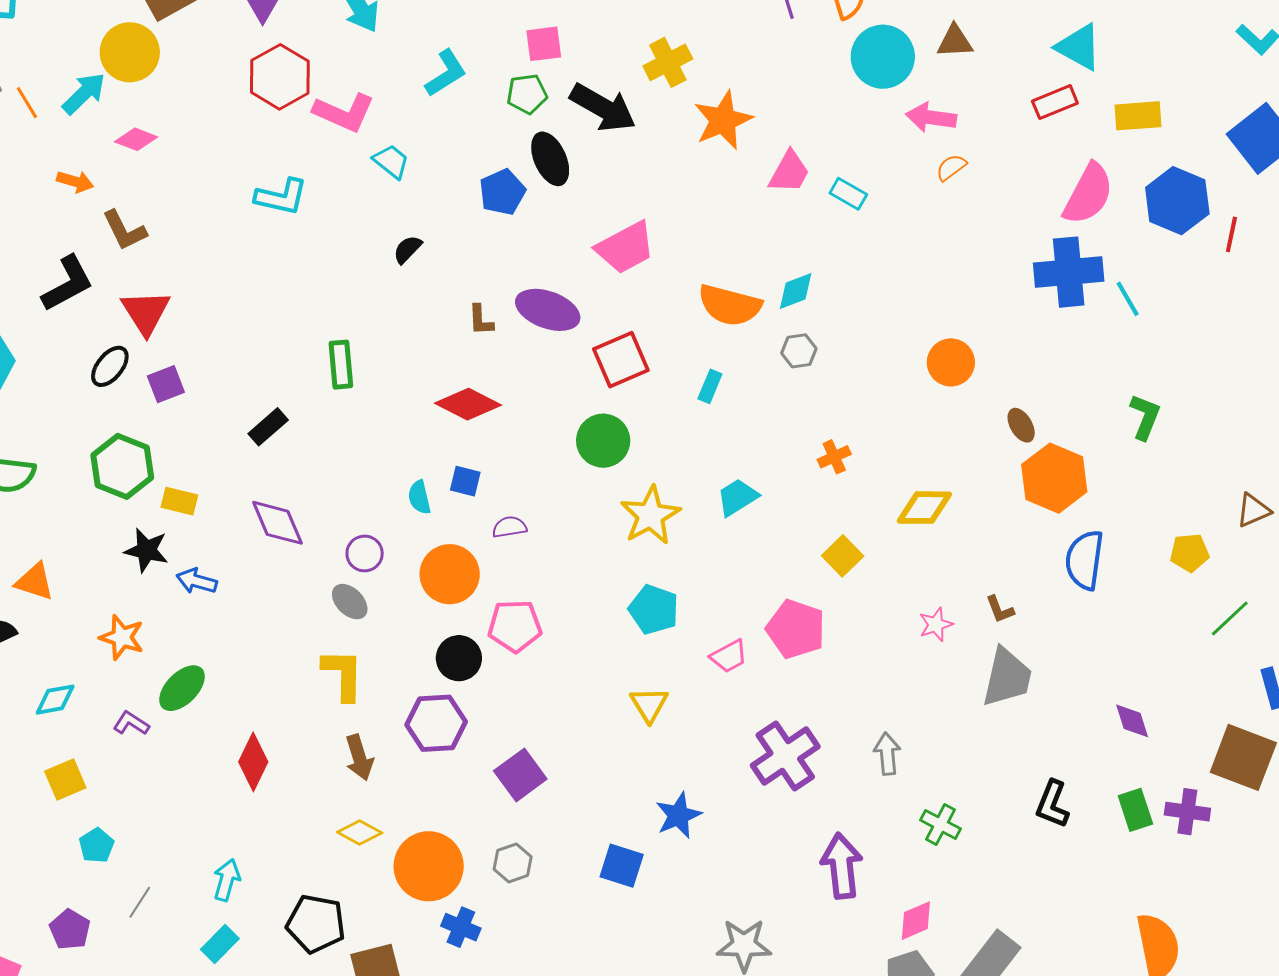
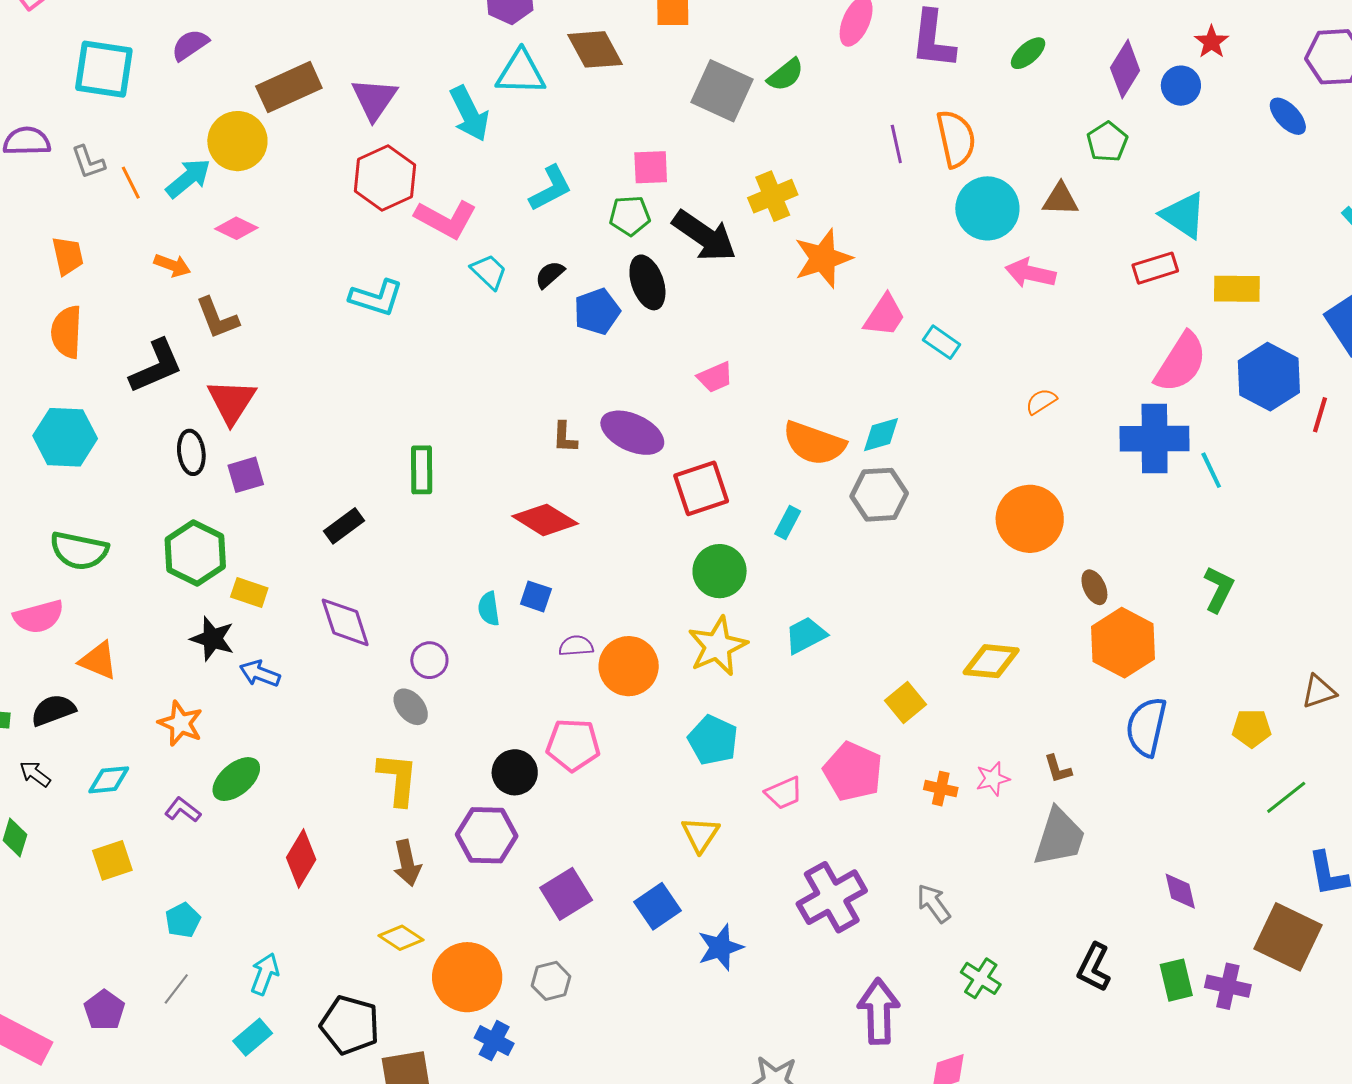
orange semicircle: (951, 167) -> (1041, 401), moved
pink trapezoid: (625, 248) -> (715, 377), size x0.6
black semicircle: (407, 249) -> (550, 275), moved
gray hexagon: (799, 351) -> (879, 495), size x1.6
orange circle: (951, 362) -> (1030, 519), size x1.4
black ellipse: (110, 366) -> (191, 452), turned -51
green circle: (603, 441) -> (720, 571), moved
orange cross: (834, 457) -> (941, 789), moved, turned 32
orange circle: (450, 574) -> (629, 666), moved
gray arrow: (887, 754) -> (934, 903), turned -36
cyan pentagon: (97, 845) -> (183, 920), moved
blue square: (622, 866) -> (657, 906), moved, turned 33

